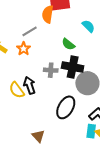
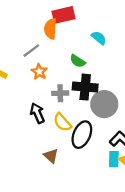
orange star: (24, 49) -> (39, 72), moved
yellow semicircle: (17, 90) -> (62, 122), moved
brown triangle: (38, 136) -> (51, 156), moved

